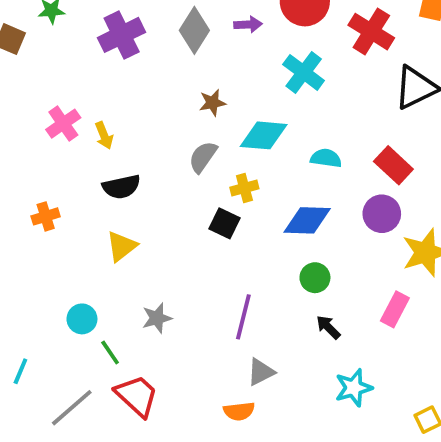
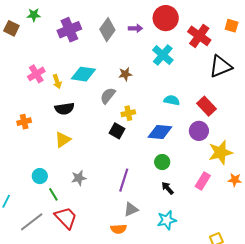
brown star: (212, 103) -> (125, 74), moved
cyan diamond: (264, 135) -> (83, 74), moved
cyan star: (354, 388) -> (167, 220), moved

